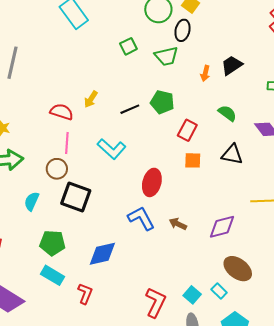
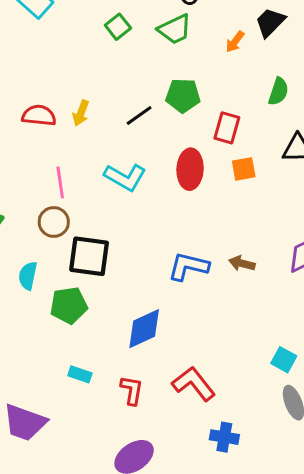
orange arrow: (205, 73) -> (235, 42), turned 35
red semicircle: (62, 112) -> (39, 115), moved
green semicircle: (227, 113) -> (278, 91), turned 84
red ellipse: (152, 182) -> (190, 169), moved
blue L-shape: (141, 218) -> (188, 266), turned -36
green pentagon: (52, 243) -> (69, 305), moved
cyan rectangle: (52, 275) -> (80, 374), size x0.7
red L-shape: (156, 302) -> (194, 384), moved, turned -52

